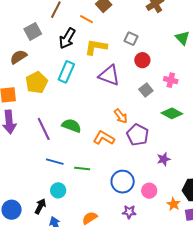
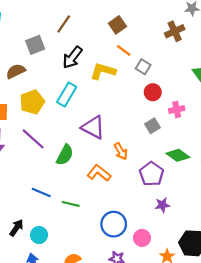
orange line: (87, 19) -> (124, 50), moved
purple triangle: (109, 75) -> (93, 127), moved
pink cross: (171, 80) -> (177, 109), moved, turned -32
green semicircle: (71, 126) -> (65, 155), turned 90
purple line: (44, 129) -> (33, 139), moved, turned -30
purple pentagon: (138, 135) -> (152, 174), moved
cyan circle: (58, 190) -> (39, 235), moved
black arrow: (40, 206) -> (16, 228), moved

